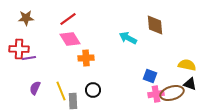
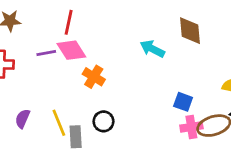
red line: (68, 19) -> (69, 22), turned -42
purple line: (29, 58) -> (46, 53), moved
orange cross: (86, 58) -> (94, 77), turned 35

